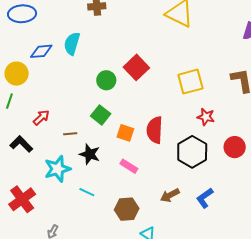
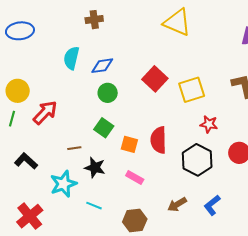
blue diamond: (41, 51) -> (102, 66), moved
red square: (136, 67) -> (155, 79), moved
red arrow: (41, 117) -> (45, 112), moved, size x1.5

